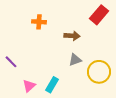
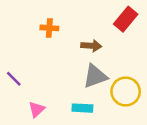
gray triangle: (75, 60) -> (95, 76), size x1.5
cyan rectangle: (52, 85) -> (82, 108), moved, turned 63

